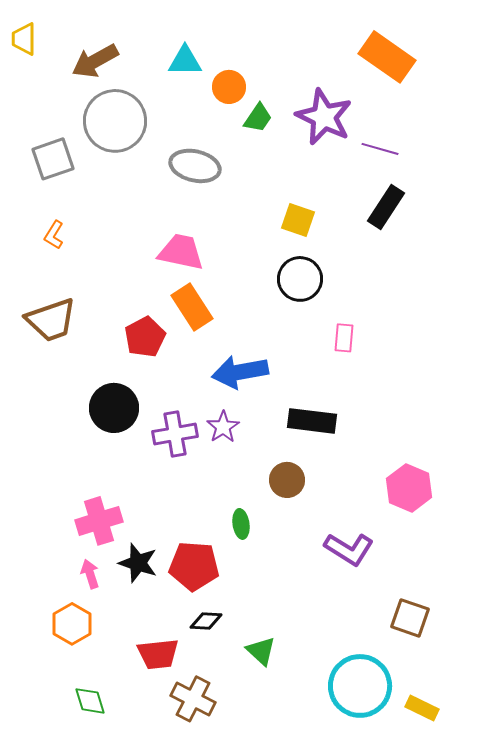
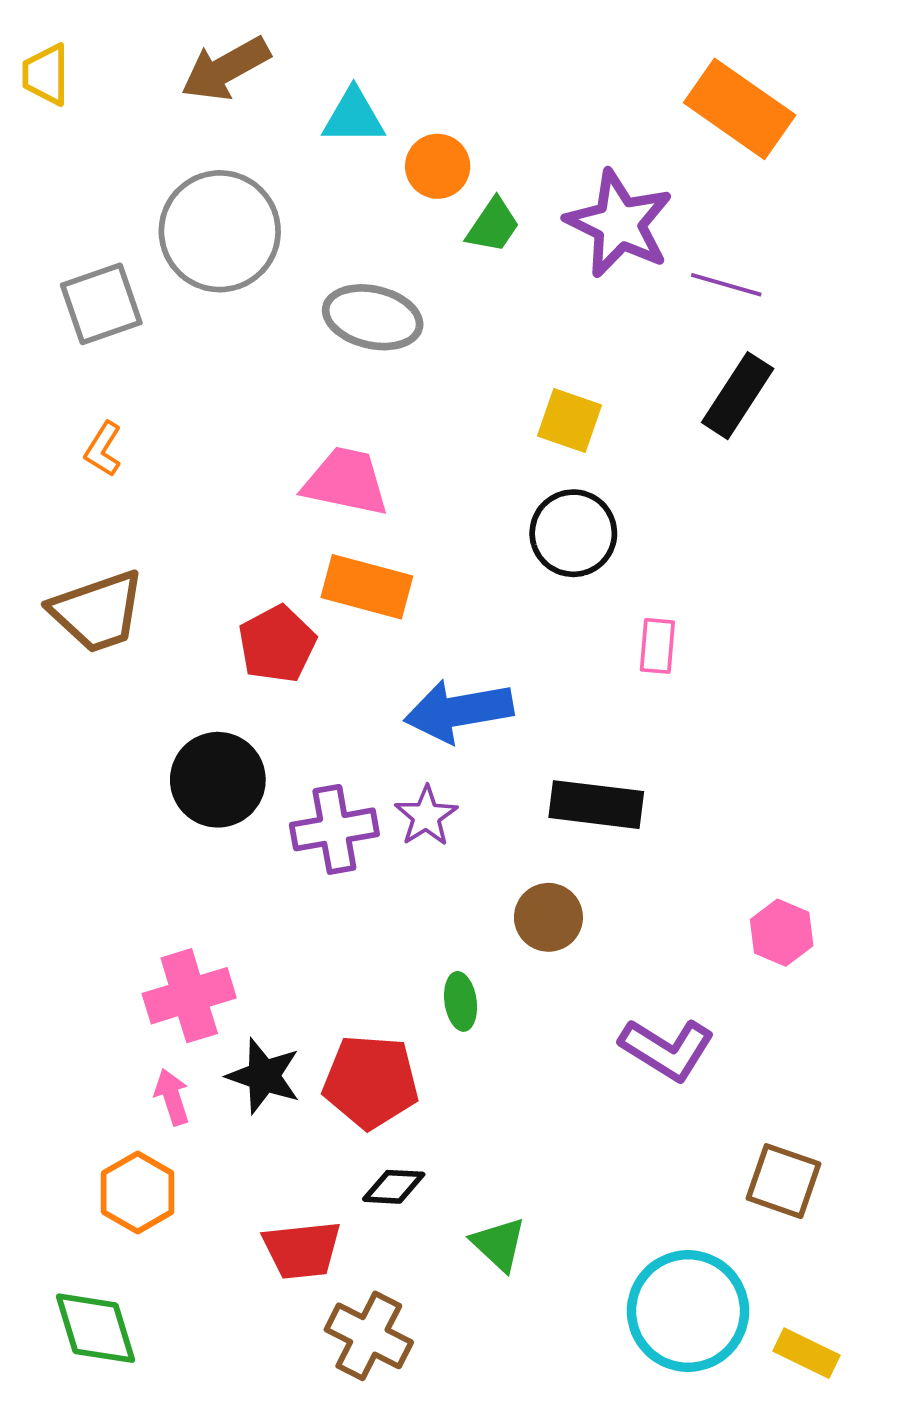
brown arrow: (95, 61) -> (225, 69), moved
orange rectangle: (192, 307) -> (367, 587), turned -42
pink hexagon: (409, 488) -> (782, 933), size x0.7
green diamond: (90, 701) -> (96, 1328), moved, size x1.4

